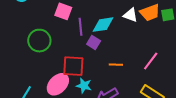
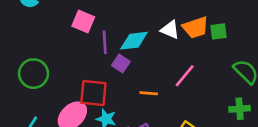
green circle: (39, 41) -> (34, 74), moved
pink line: (151, 61) -> (185, 76), moved

